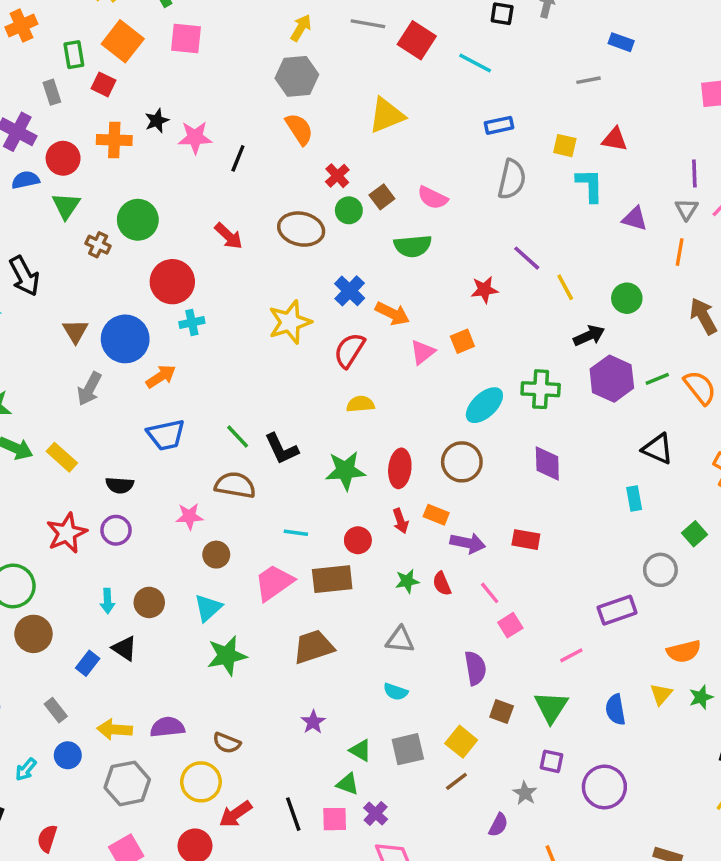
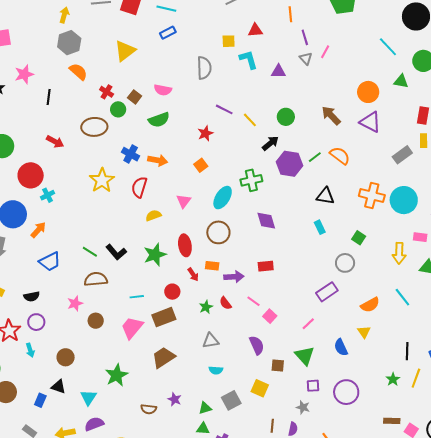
blue rectangle: (499, 125) -> (168, 33), moved
pink star: (195, 137) -> (24, 74), moved
orange line: (680, 252) -> (290, 14), moved
pink triangle: (423, 352) -> (184, 201), moved
cyan arrow: (107, 601) -> (30, 350), moved
cyan triangle: (208, 608) -> (88, 397), moved
green star: (701, 697) -> (393, 379), moved
brown semicircle: (227, 743) -> (149, 409), moved
green triangle: (360, 750) -> (205, 408), turned -32
brown line: (456, 781) -> (272, 426), moved, turned -32

